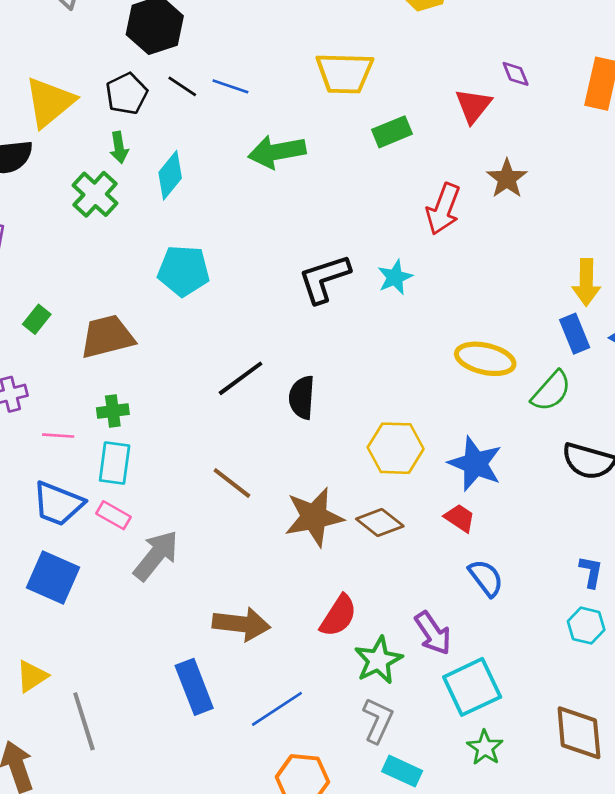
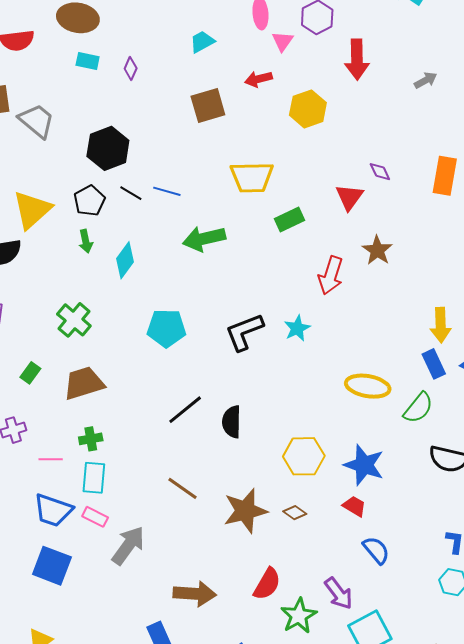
green cross: (95, 194) -> (74, 320), moved
cyan pentagon: (184, 271) -> (166, 328), moved
brown diamond: (380, 523) -> (295, 513), size x0.7

